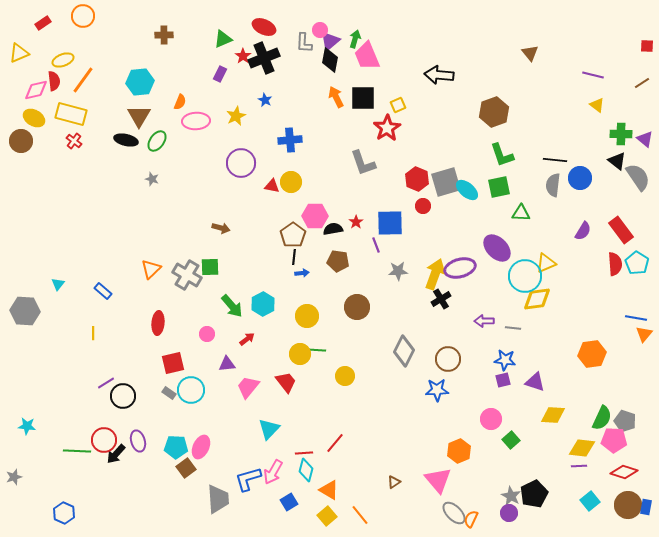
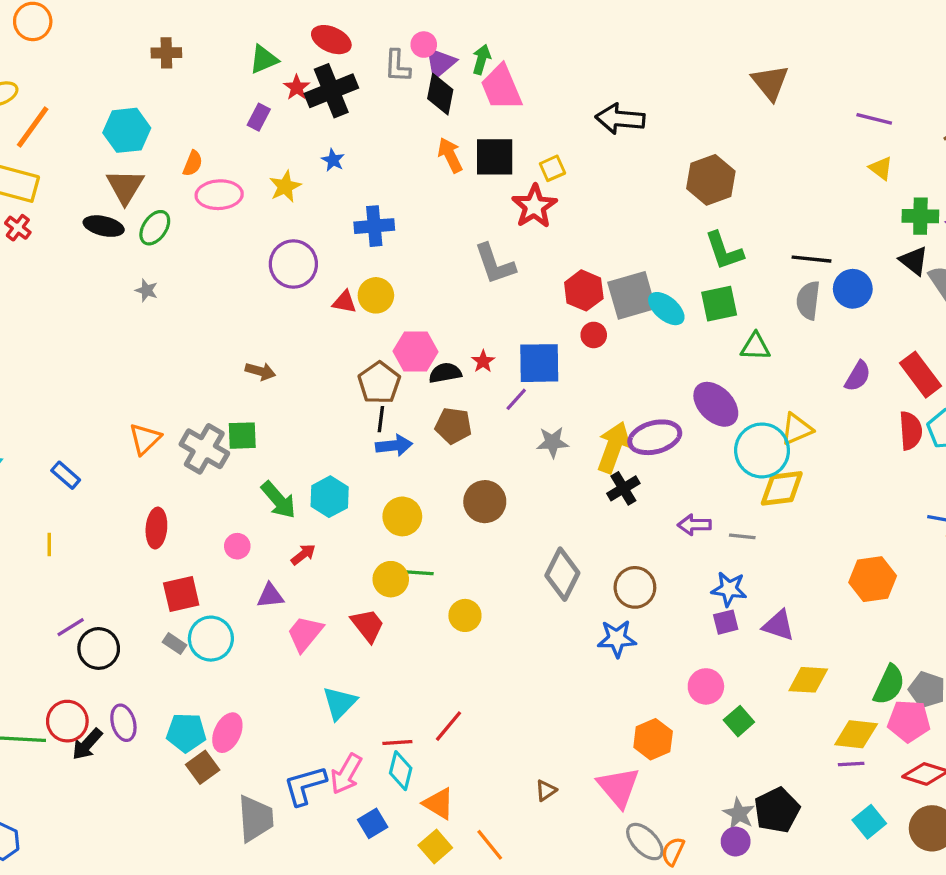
brown triangle: (530, 53) -> (770, 82), size x1.4
purple line: (376, 245) -> (516, 399), turned 63
blue arrow: (302, 273) -> (394, 446), size x1.5

